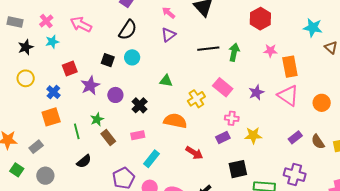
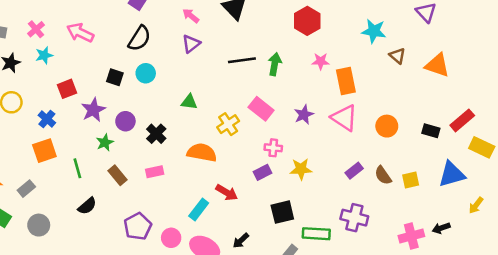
green star: (97, 119) -> (105, 143), moved
cyan rectangle: (151, 159) -> (199, 209), moved

